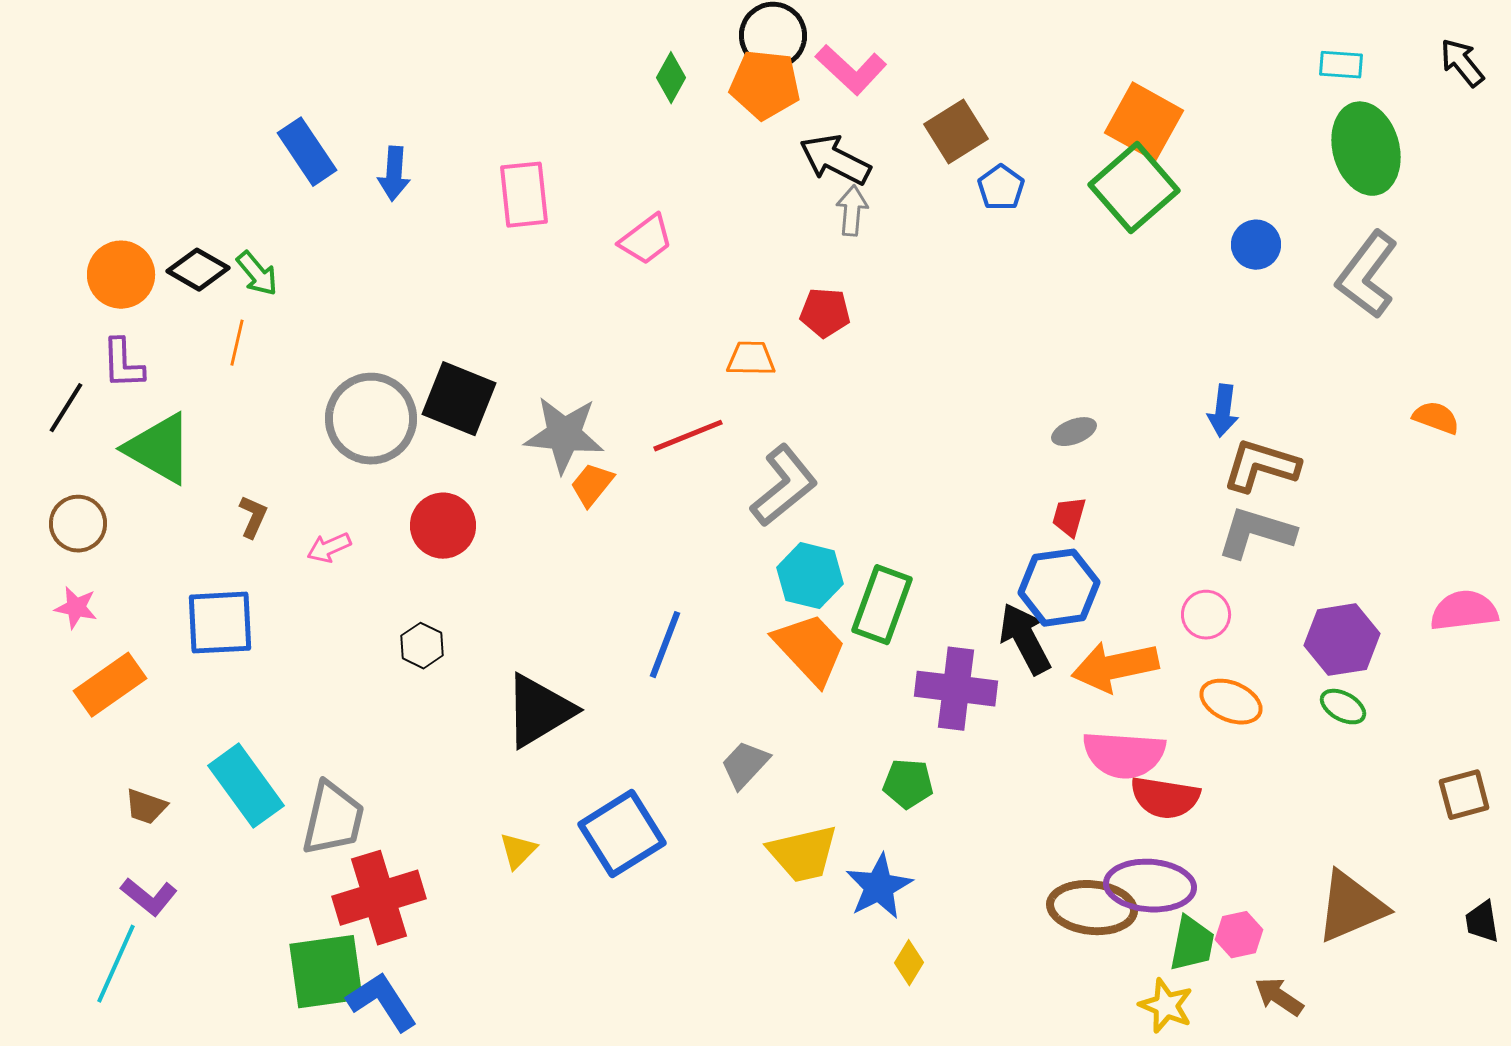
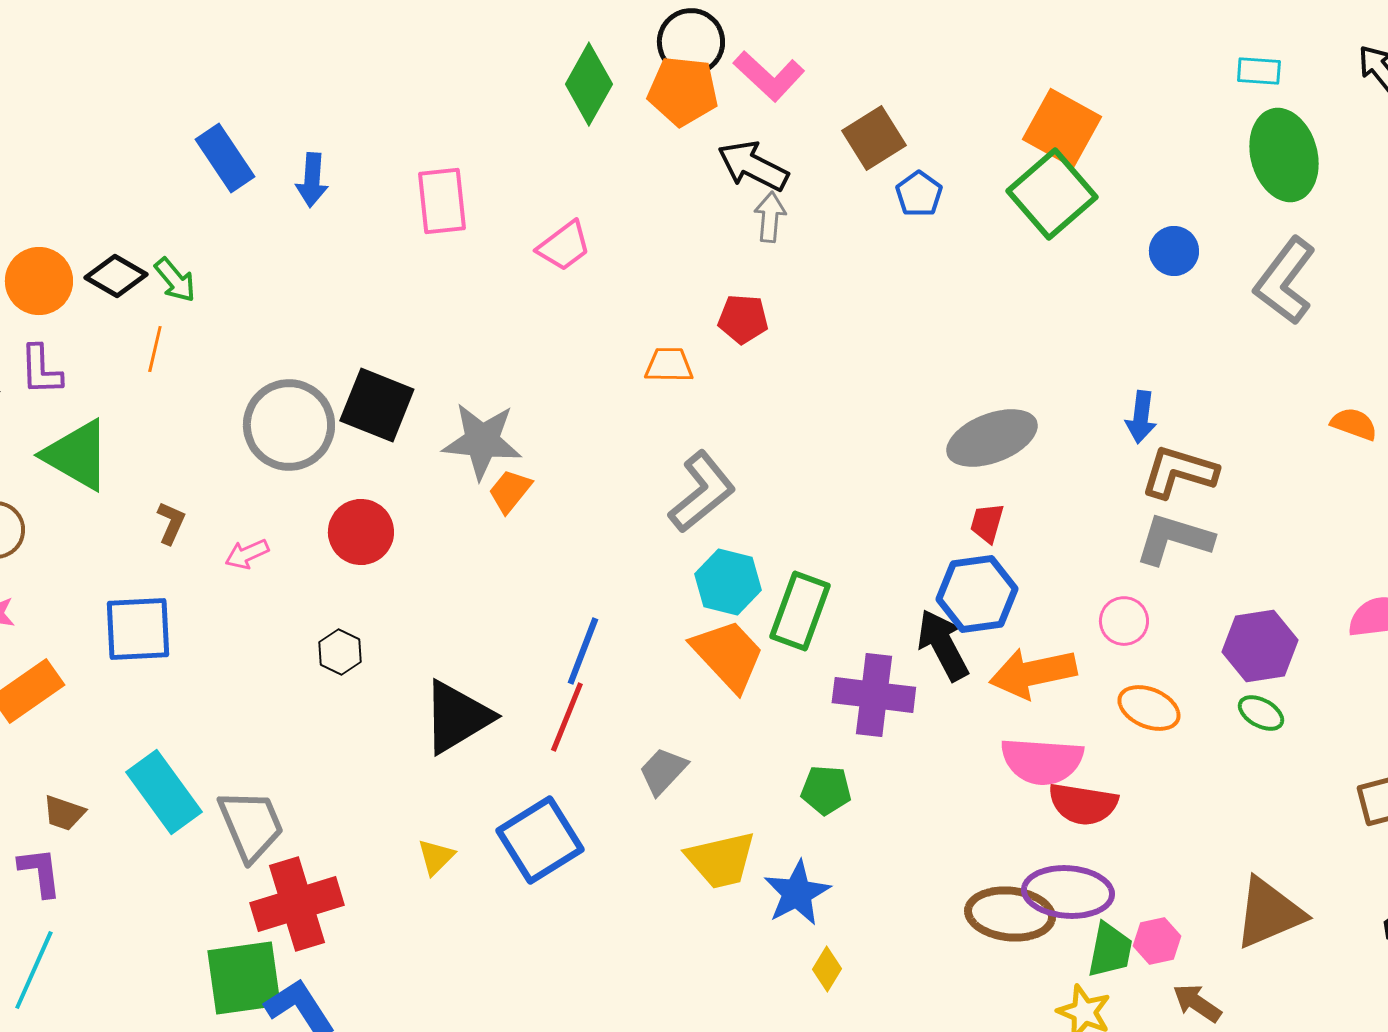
green diamond: (671, 78) -> (589, 84), size x1.6
gray ellipse: (1074, 432) -> (992, 438), size x2.0
red line: (688, 436) -> (567, 717), moved, turned -46
gray trapezoid: (333, 819) -> (251, 825), turned -36
purple L-shape: (149, 897) -> (40, 872), moved, turned -136

